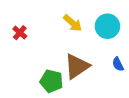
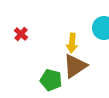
yellow arrow: (73, 23) -> (72, 43), moved, turned 54

